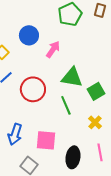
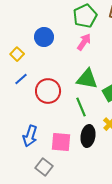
pink arrow: (53, 49) -> (84, 42), moved
black ellipse: (73, 157) -> (88, 136), moved

